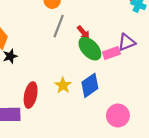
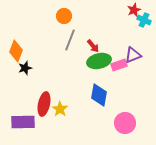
green ellipse: (90, 49) -> (99, 61), turned -60
yellow star: (63, 85) -> (60, 109), moved
blue diamond: (90, 85) -> (99, 95), turned -45

